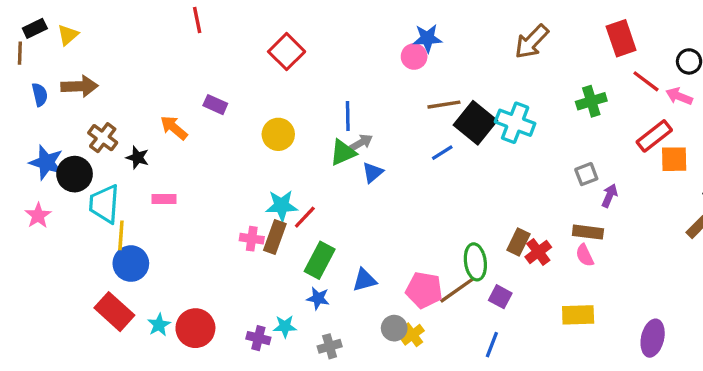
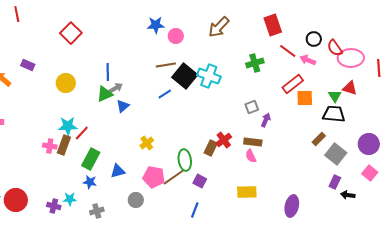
pink circle: (414, 56) -> (176, 36), moved
red cross: (538, 252) -> (224, 140), moved
yellow cross: (412, 335) -> (147, 143), moved

